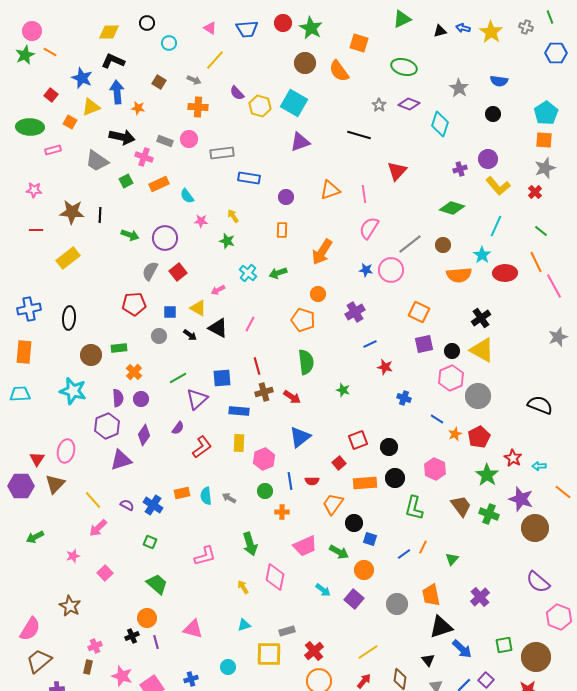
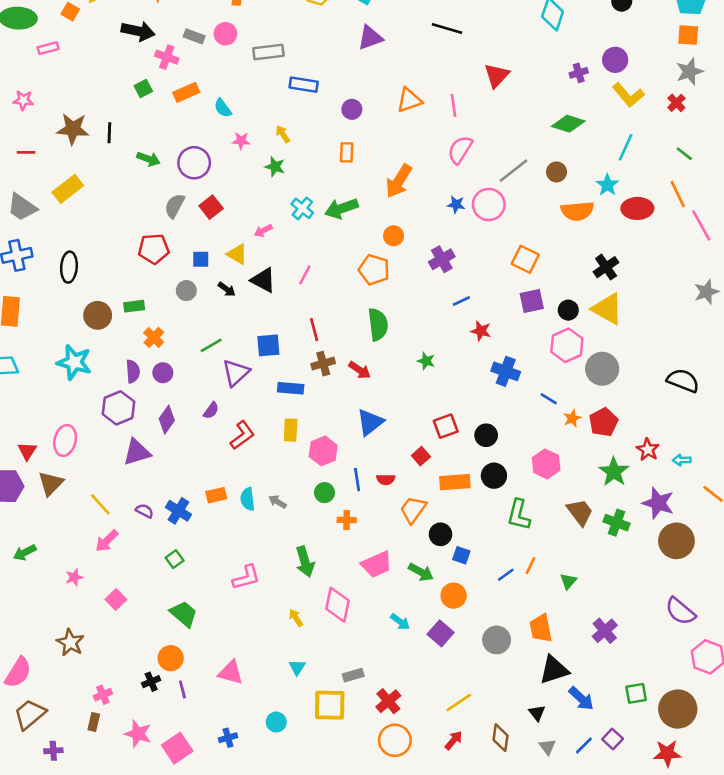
gray trapezoid: (97, 161) -> (22, 207), moved
green arrow: (278, 273) -> (341, 208), size x1.4
blue cross: (404, 398) -> (506, 371), size x1.5
green square: (150, 542) -> (175, 559), turned 32
cyan triangle: (244, 625) -> (297, 667), turned -40

